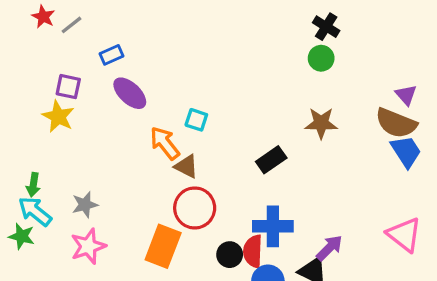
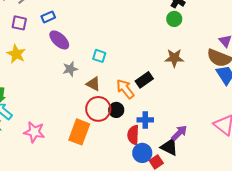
purple square: (68, 87) -> (19, 23), moved
orange arrow: (165, 143) -> (125, 89), moved
gray star: (85, 205) -> (70, 69), moved
blue cross: (273, 226) -> (145, 120), size x0.7
pink star: (88, 246) -> (34, 132), turned 30
black circle: (230, 255) -> (116, 110), moved

